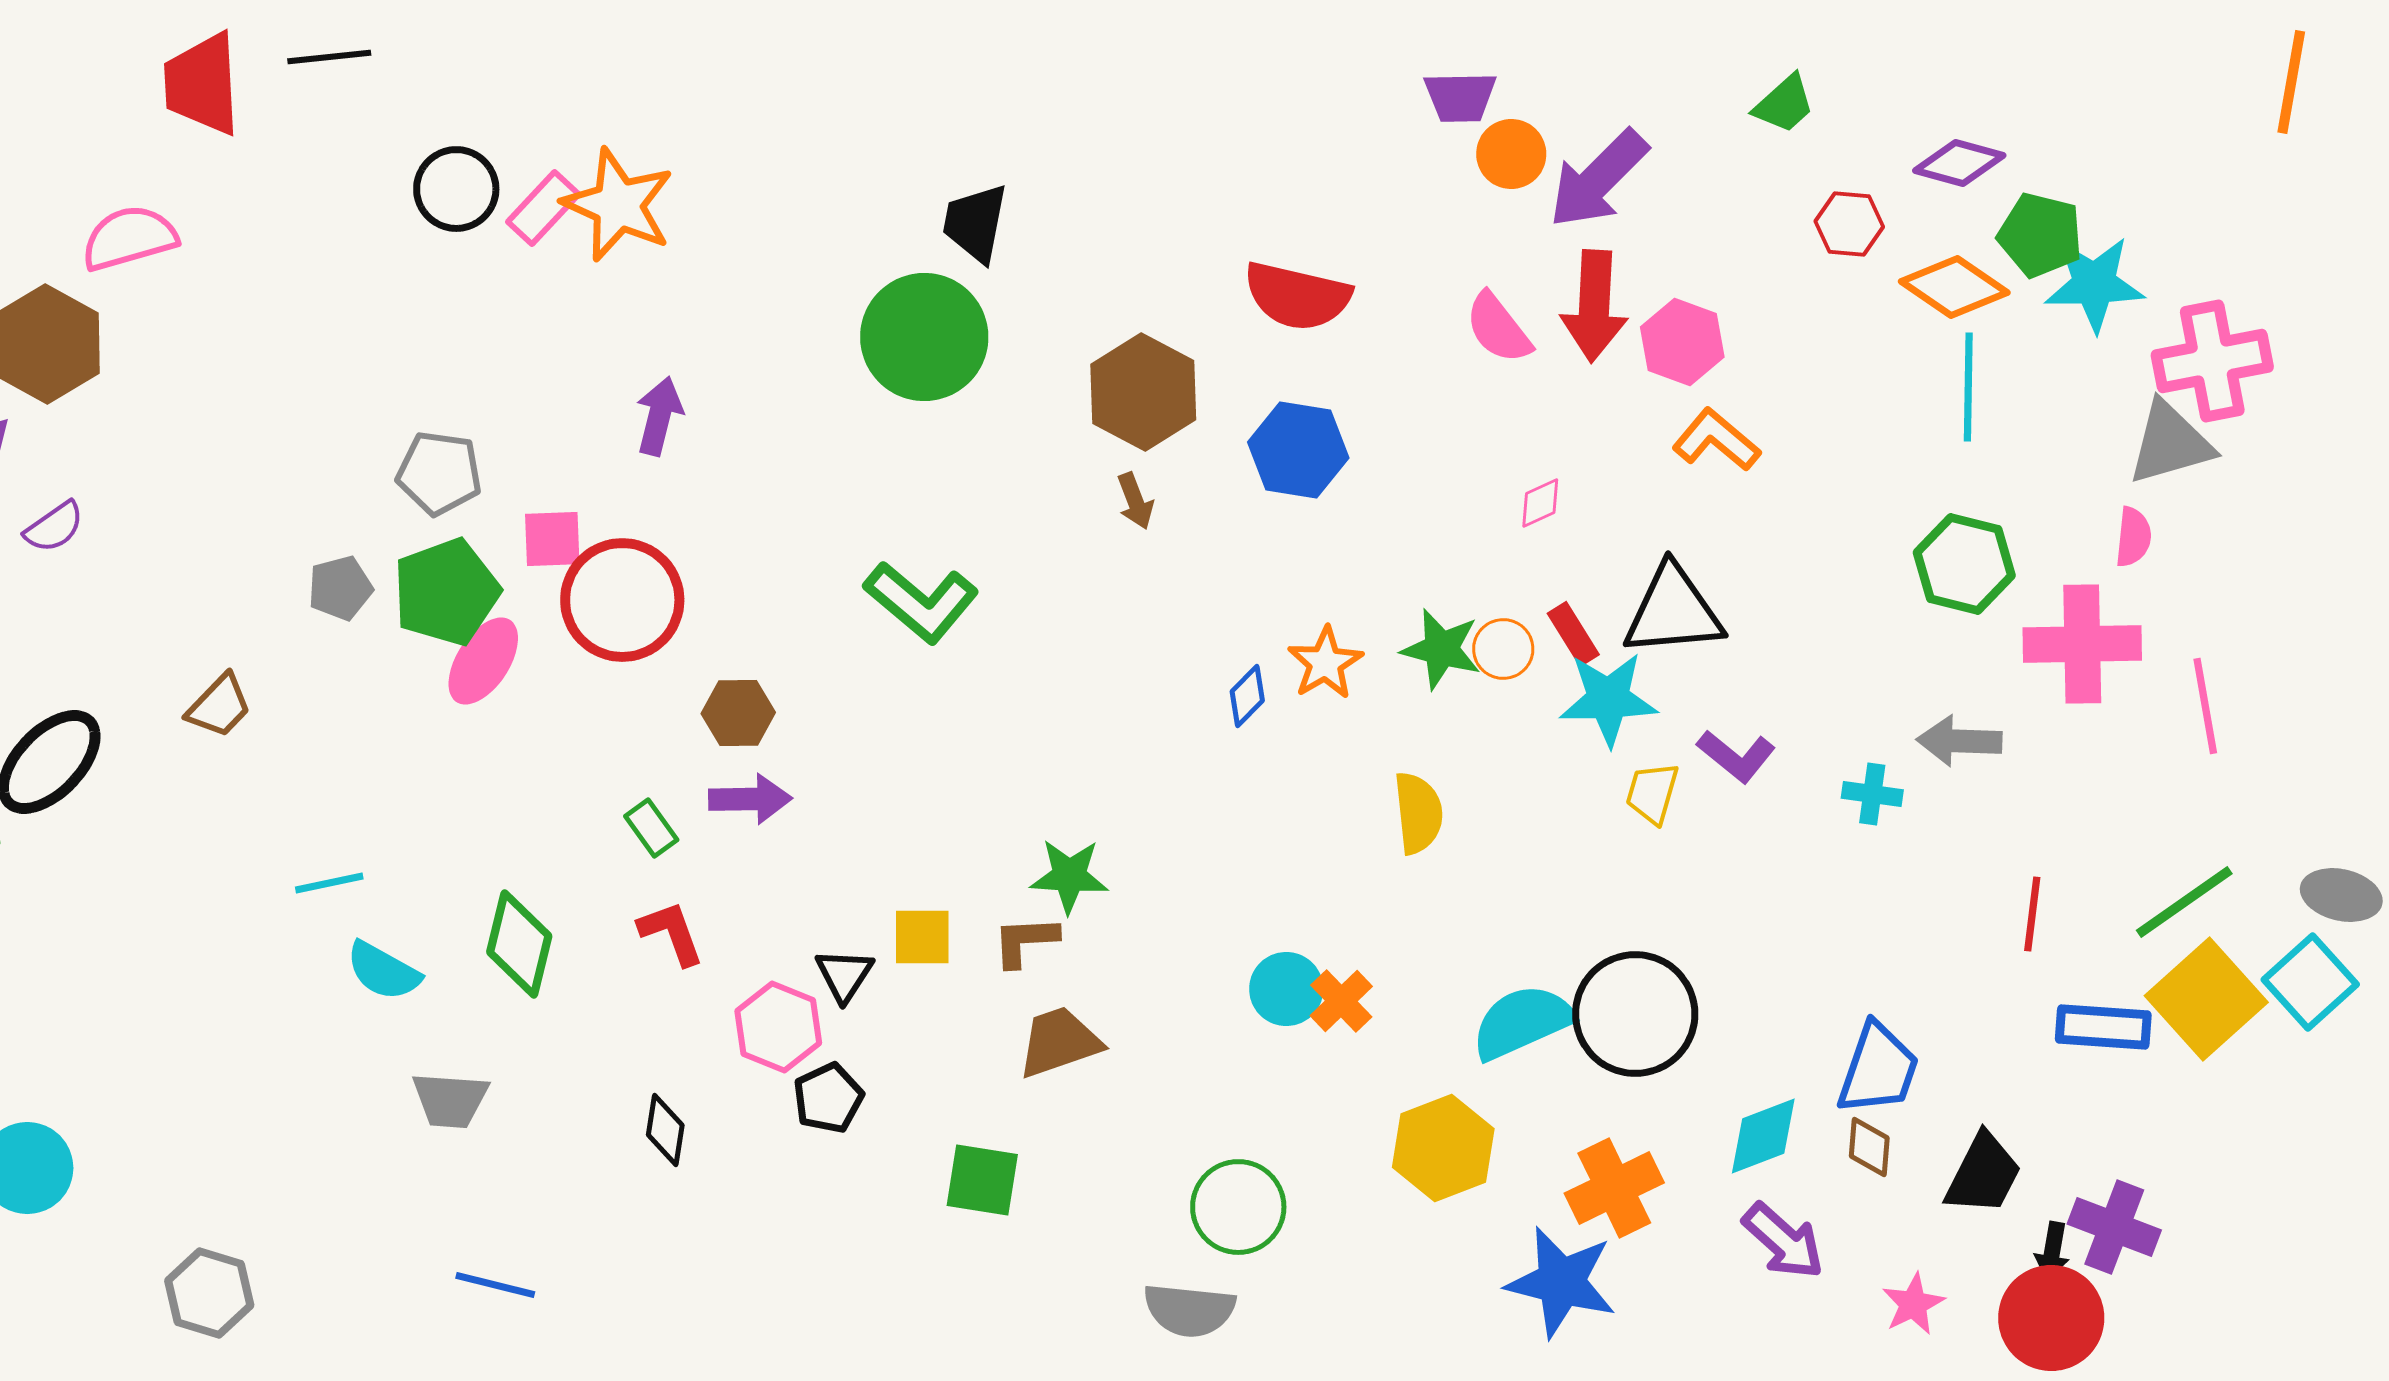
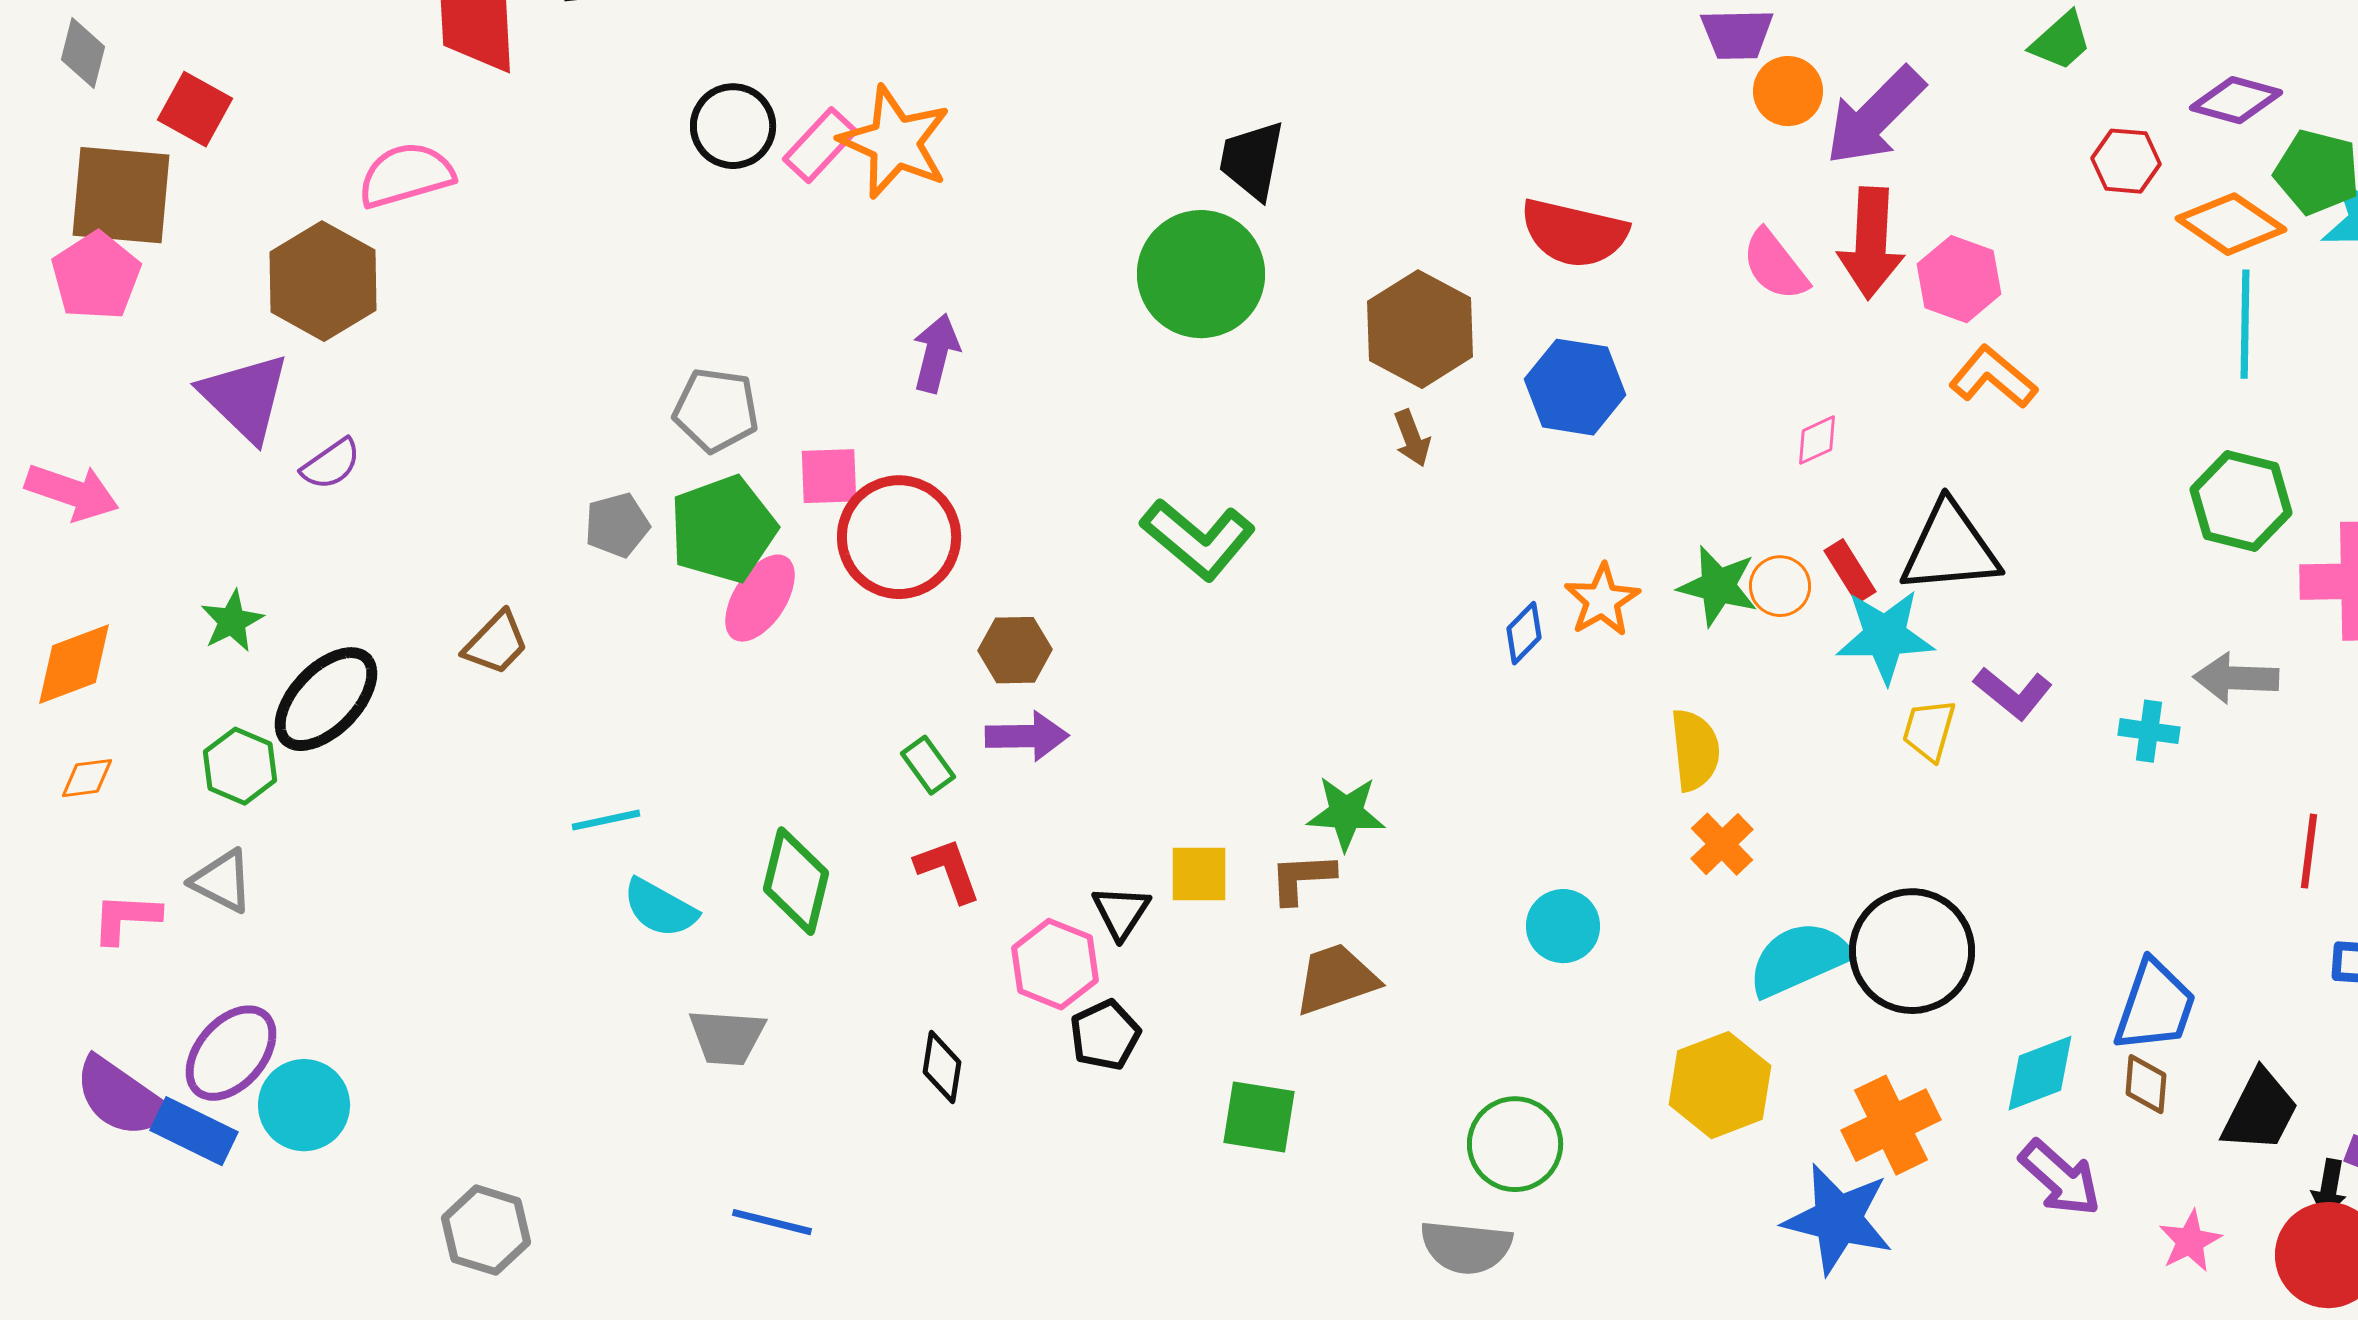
orange cross: (1341, 1001) -> (1722, 844), moved

